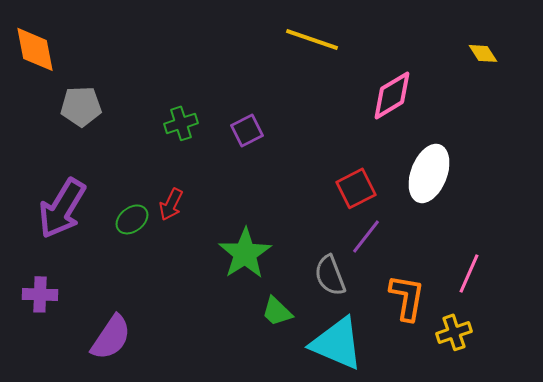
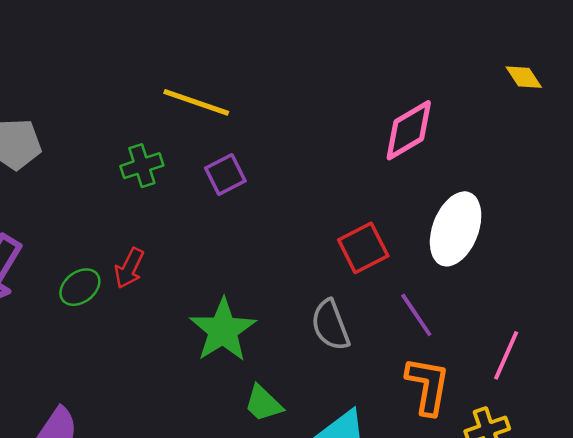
yellow line: (312, 39) -> (196, 102), moved
purple line: (366, 236) -> (416, 315), moved, turned -72
gray semicircle: (330, 275) -> (330, 325), moved

